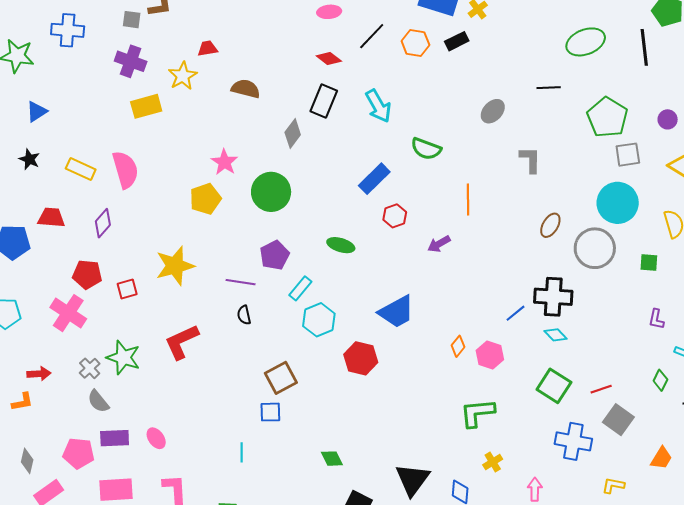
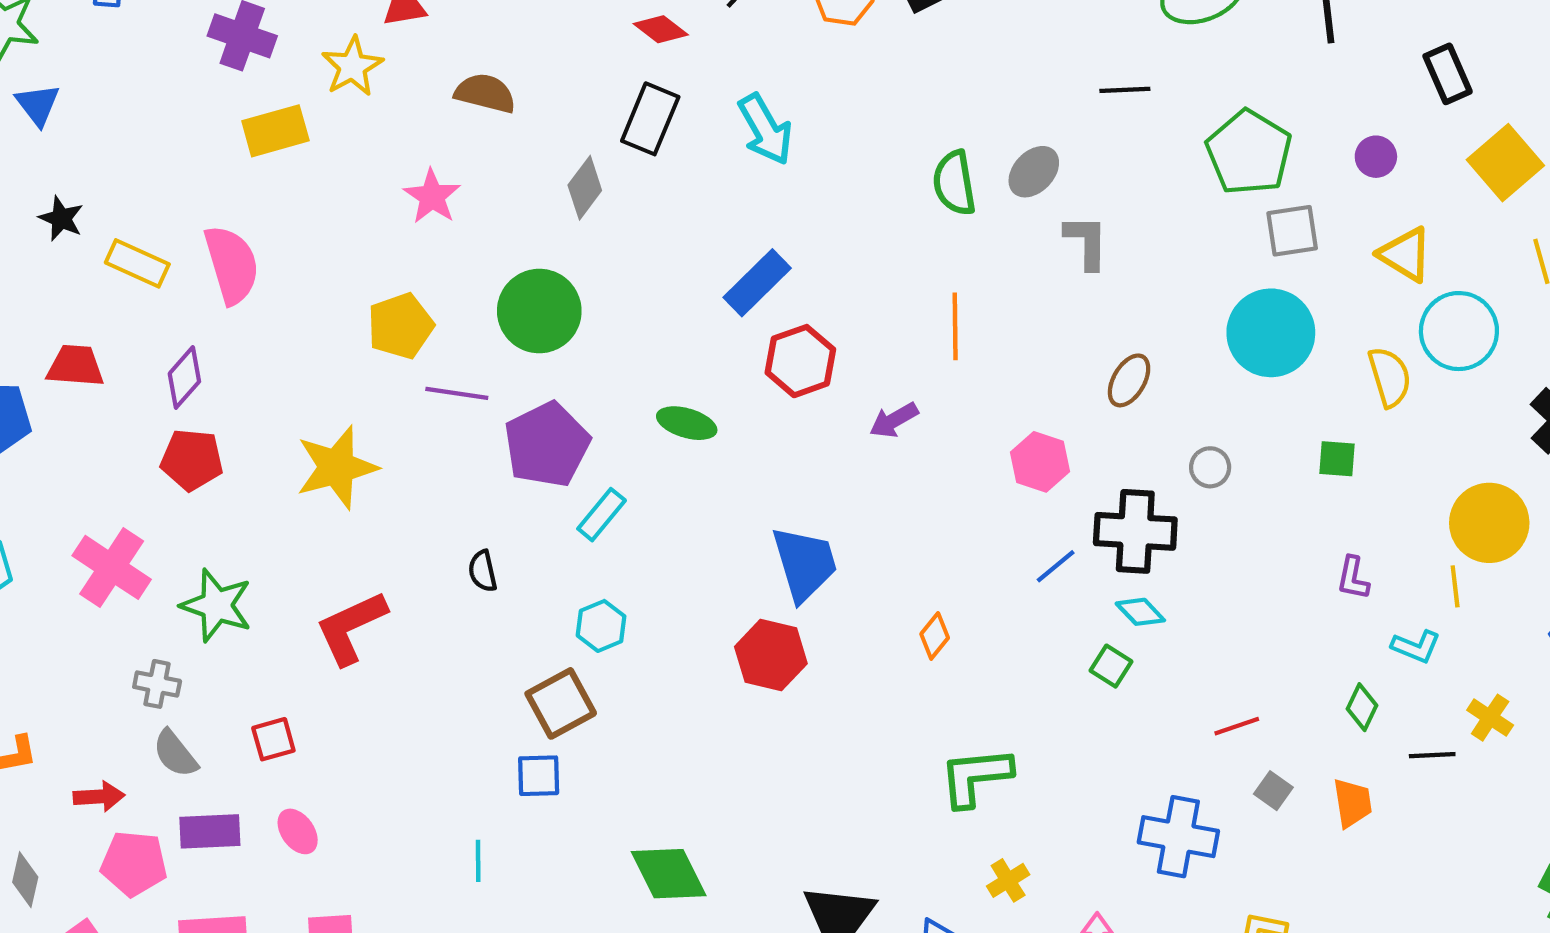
blue triangle: (37, 111) -> (38, 105), moved, turned -35
gray ellipse: (493, 111) -> (1034, 172), moved
green semicircle: (426, 149) -> (954, 183), moved, turned 60
black star: (29, 159) -> (61, 218), moved
pink star: (225, 162) -> (432, 196), moved
red hexagon: (395, 216) -> (800, 361), size x1.4
gray circle: (595, 248) -> (1210, 467), moved, size x0.5
purple pentagon: (275, 255) -> (547, 445), size x1.4
red pentagon: (87, 274) -> (192, 460), moved
purple line: (241, 282) -> (457, 393), moved
red square: (127, 289) -> (273, 739), moved
blue trapezoid: (397, 312) -> (805, 564), turned -78
cyan hexagon: (319, 320) -> (601, 626), moved, size x0.7
pink hexagon: (490, 355) -> (1040, 462), moved
green star: (123, 358) -> (217, 605), moved
red hexagon: (361, 358) -> (771, 655), moved
gray cross: (90, 368) -> (157, 684), turned -35
red arrow: (39, 374) -> (99, 797), moved
green square: (554, 386) -> (1111, 666), moved, size x0.6
gray square: (618, 420) -> (1273, 791), size x0.6
orange trapezoid: (661, 458) -> (1352, 803), moved, turned -40
green diamond: (332, 459) -> (669, 874), size x1.6

